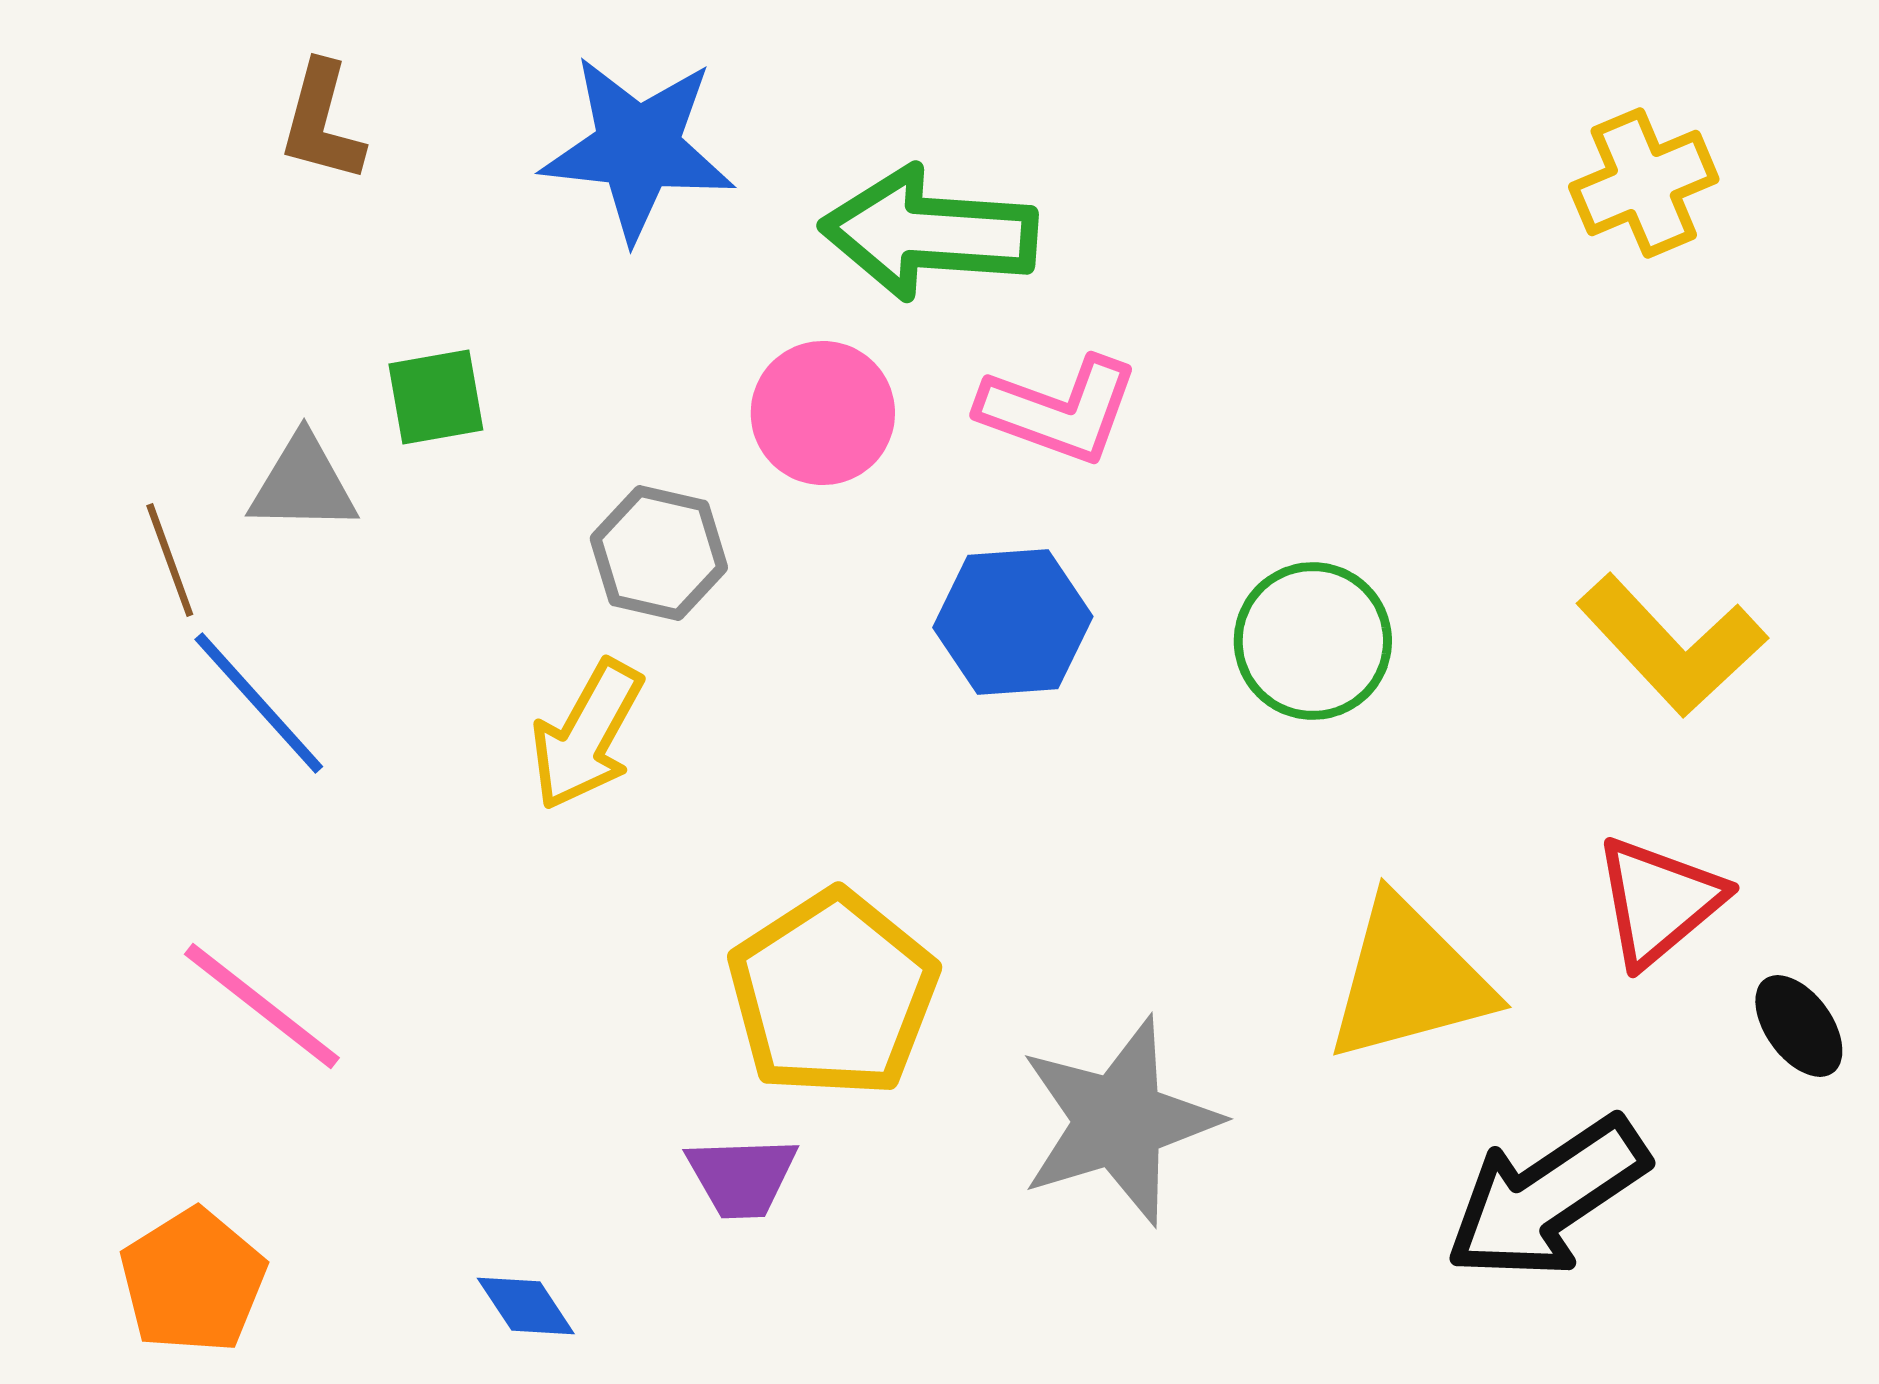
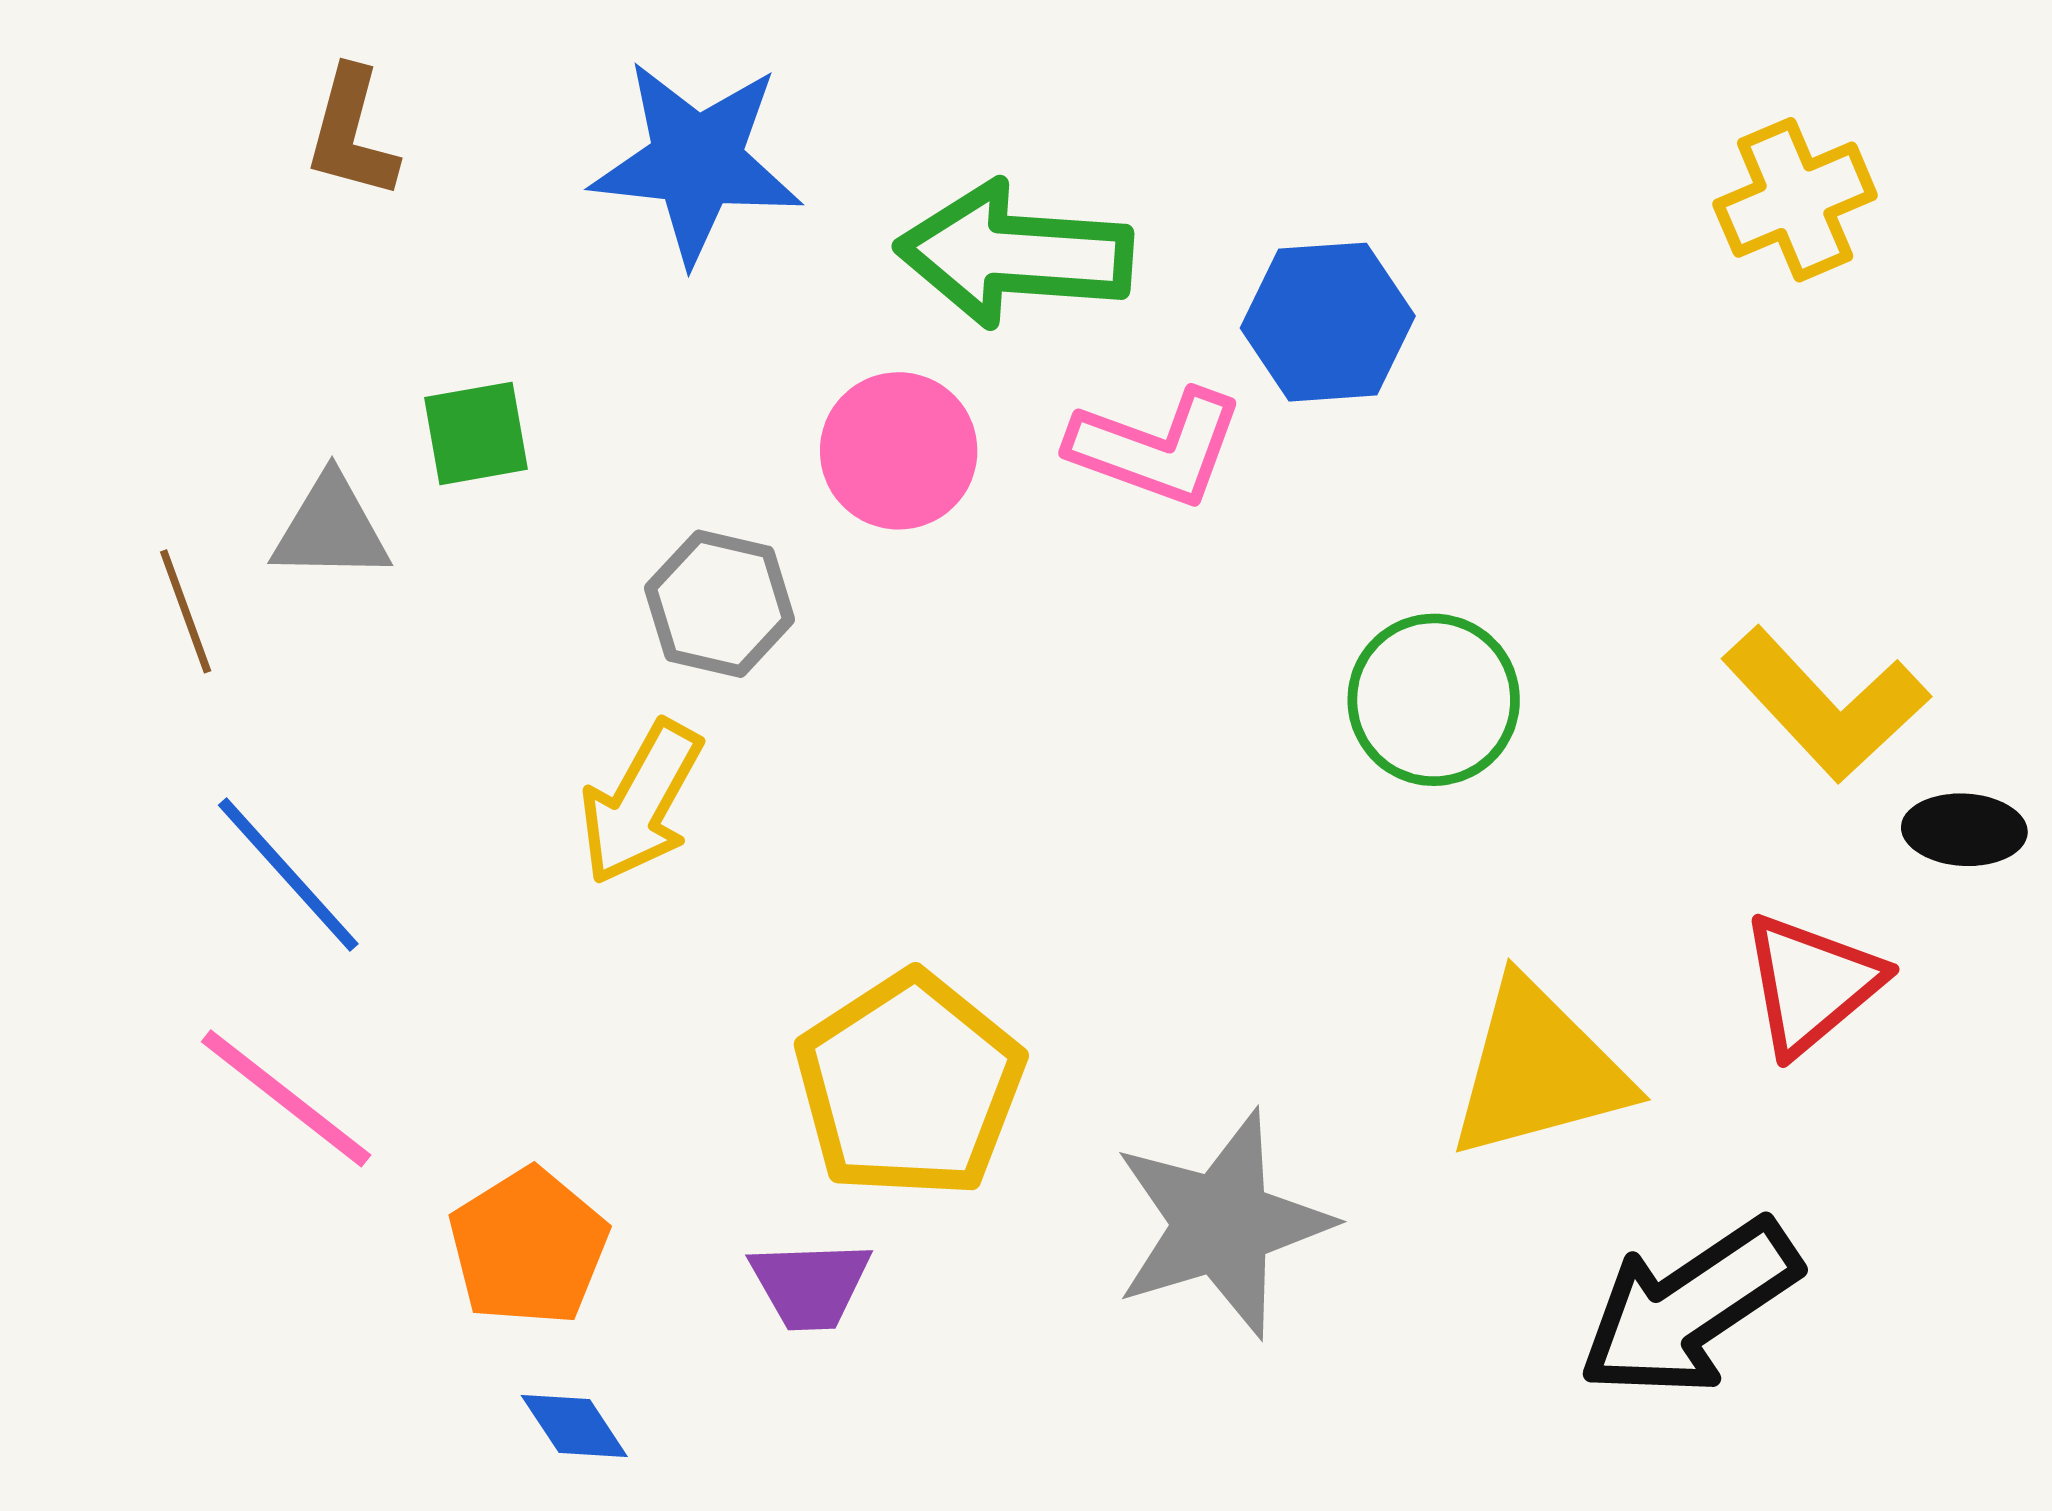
blue hexagon: (1013, 622) -> (1328, 322), moved
blue line: (259, 703) -> (288, 875), moved
black ellipse: (1799, 1026) -> (1964, 830), moved, turned -51
orange pentagon: (193, 1281) -> (528, 1247), moved

